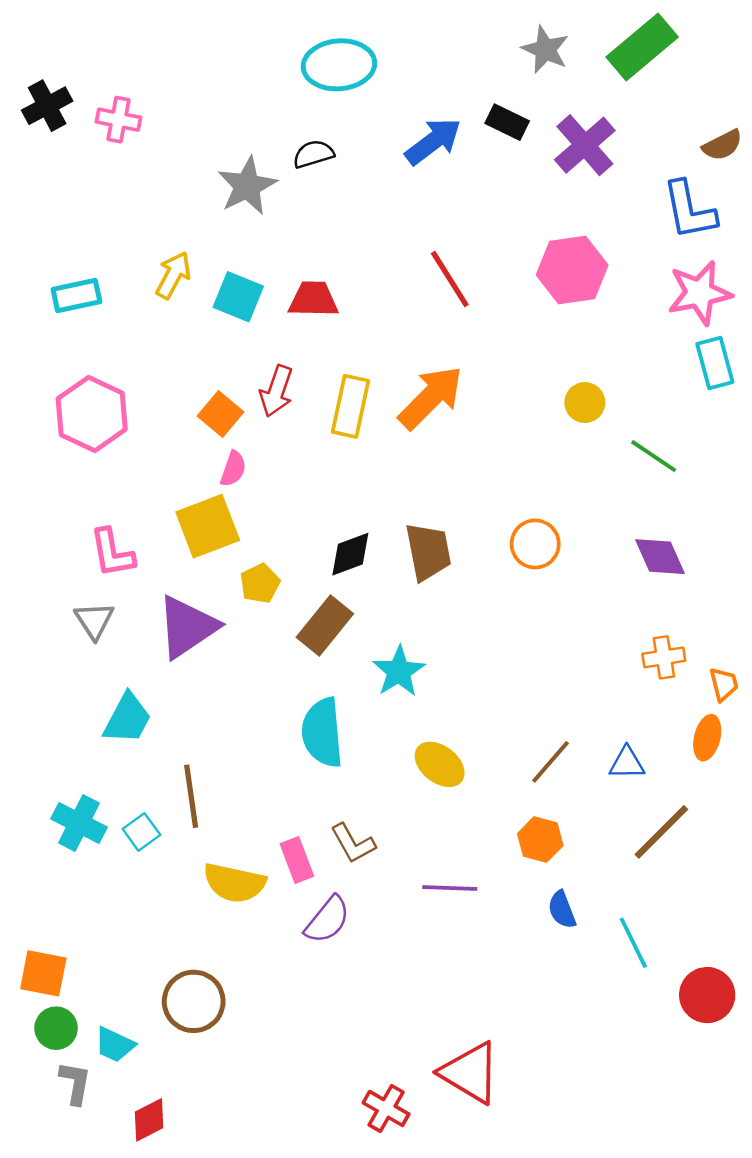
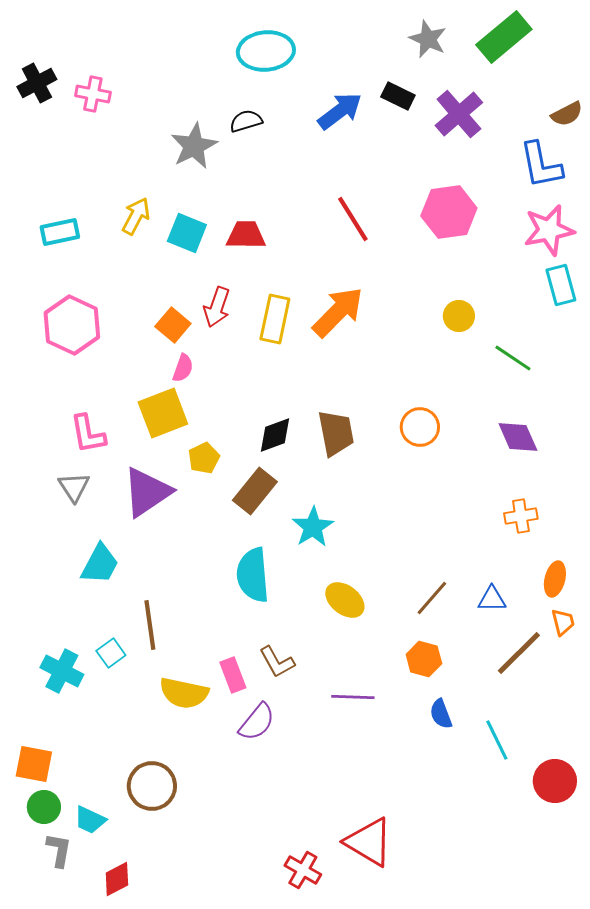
orange trapezoid: (724, 684) -> (563, 622), moved
cyan cross: (79, 823) -> (62, 671), moved

